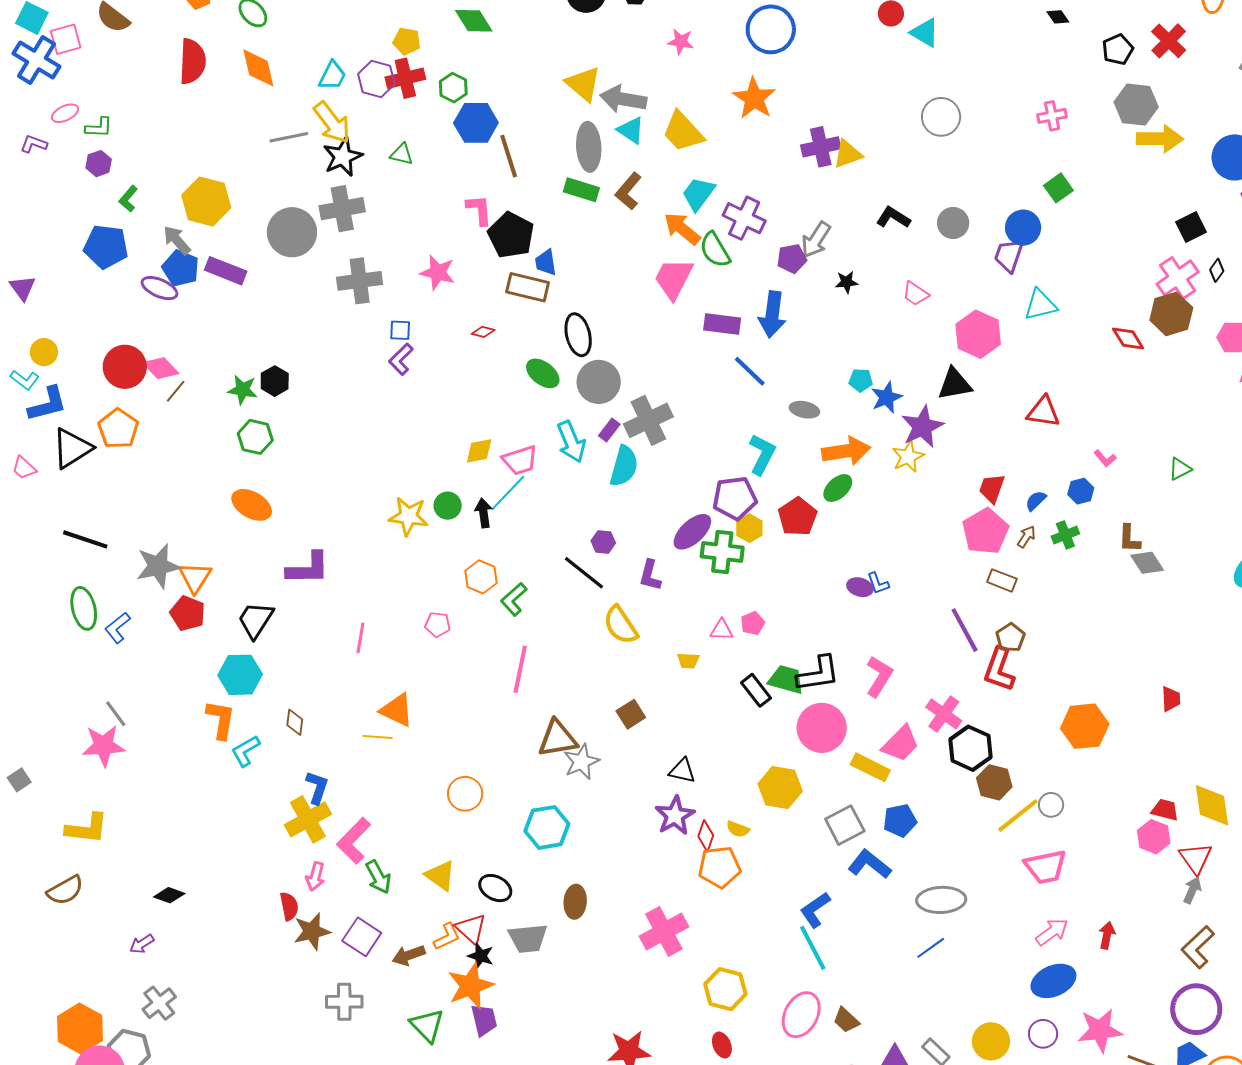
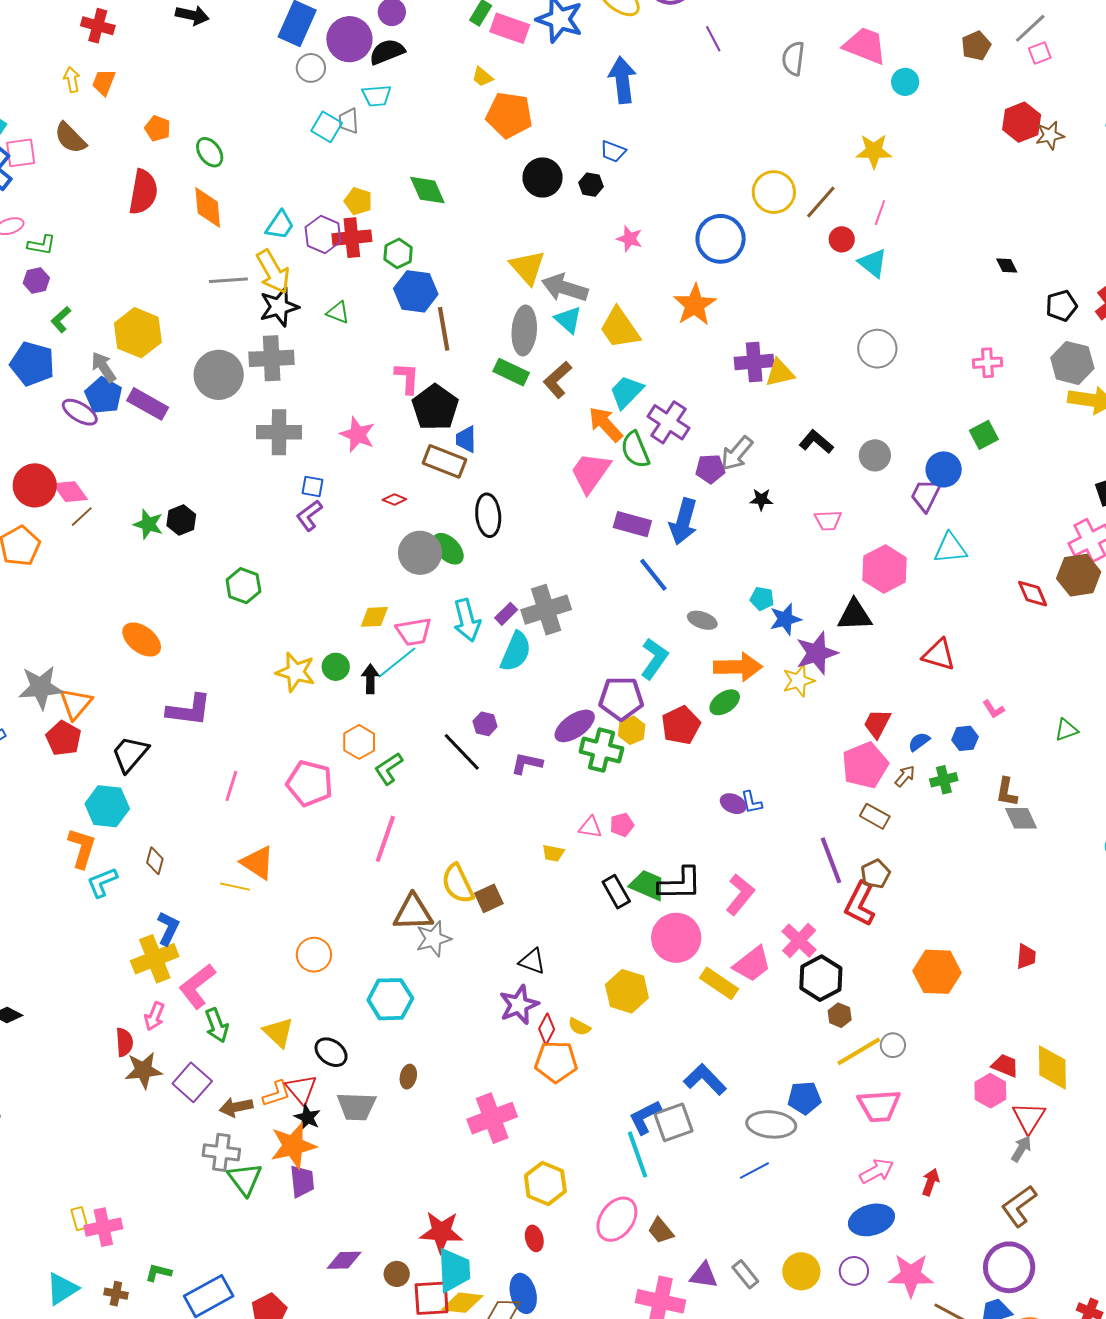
pink trapezoid: (915, 294) -> (828, 520), turned -44
gray circle: (599, 382) -> (420, 553), moved
green hexagon: (255, 437) -> (243, 586), moved
purple L-shape: (650, 575) -> (527, 763), turned 80
pink pentagon: (438, 625) -> (310, 783), size x1.8
yellow semicircle: (621, 625) -> (458, 884), moved
brown hexagon: (994, 782) -> (840, 1015), size x0.7
blue pentagon: (900, 821) -> (804, 1098), moved
gray square: (845, 825) -> (673, 1122), moved
brown ellipse: (575, 902) -> (408, 1077), size x0.7
gray cross: (344, 1002) -> (221, 1152), moved

